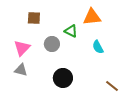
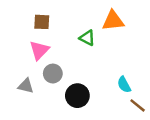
gray circle: (52, 44) -> (53, 74), moved
cyan semicircle: (98, 47) -> (124, 85), moved
pink triangle: (22, 48) -> (39, 50), moved

